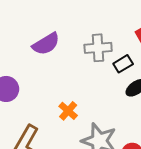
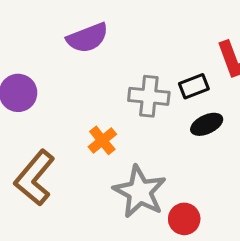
gray cross: (98, 48) -> (149, 96), moved

